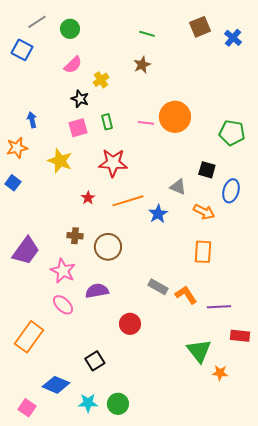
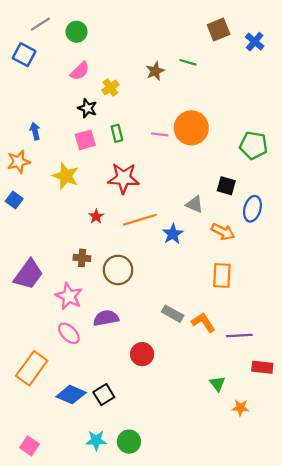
green line: (147, 34) -> (188, 62), moved
green triangle: (199, 351) -> (217, 384), size x0.6
blue diamond: (56, 385) -> (71, 395), moved

